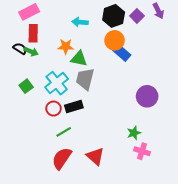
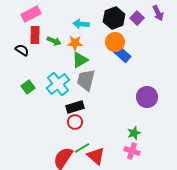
orange star: (66, 46) -> (75, 43), moved
green arrow: (31, 52) -> (54, 41), moved
green triangle: (79, 59) -> (80, 60), turned -42
red circle: (54, 109) -> (75, 122), moved
green line: (64, 132) -> (82, 148), moved
pink cross: (142, 151) -> (132, 151), moved

